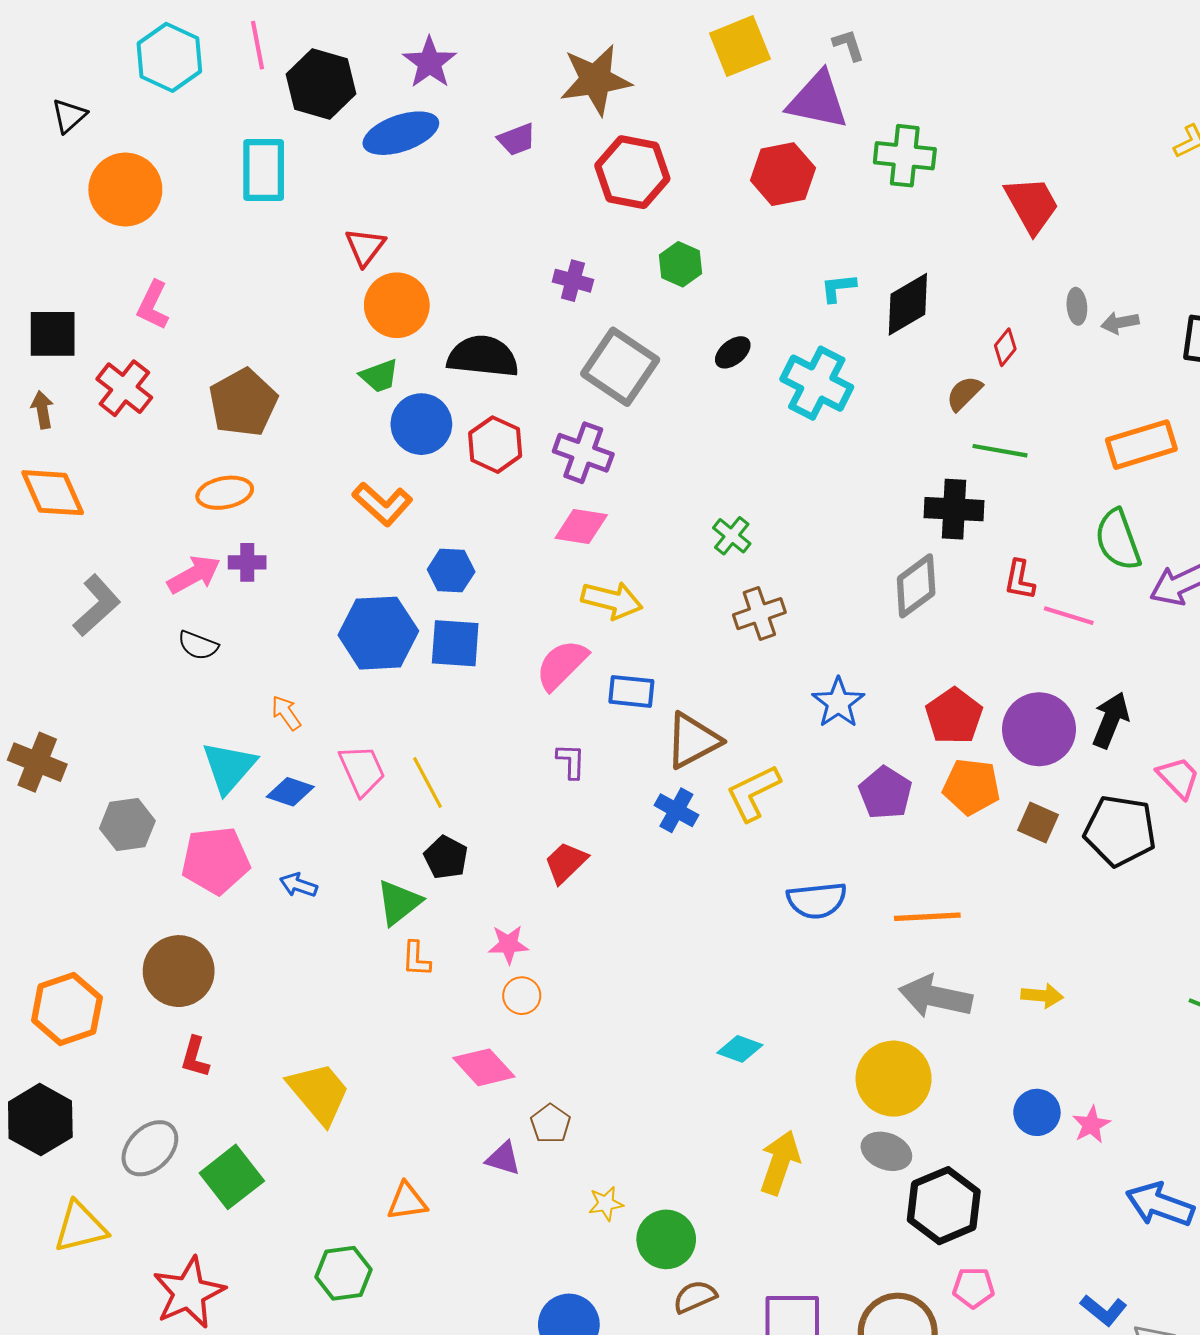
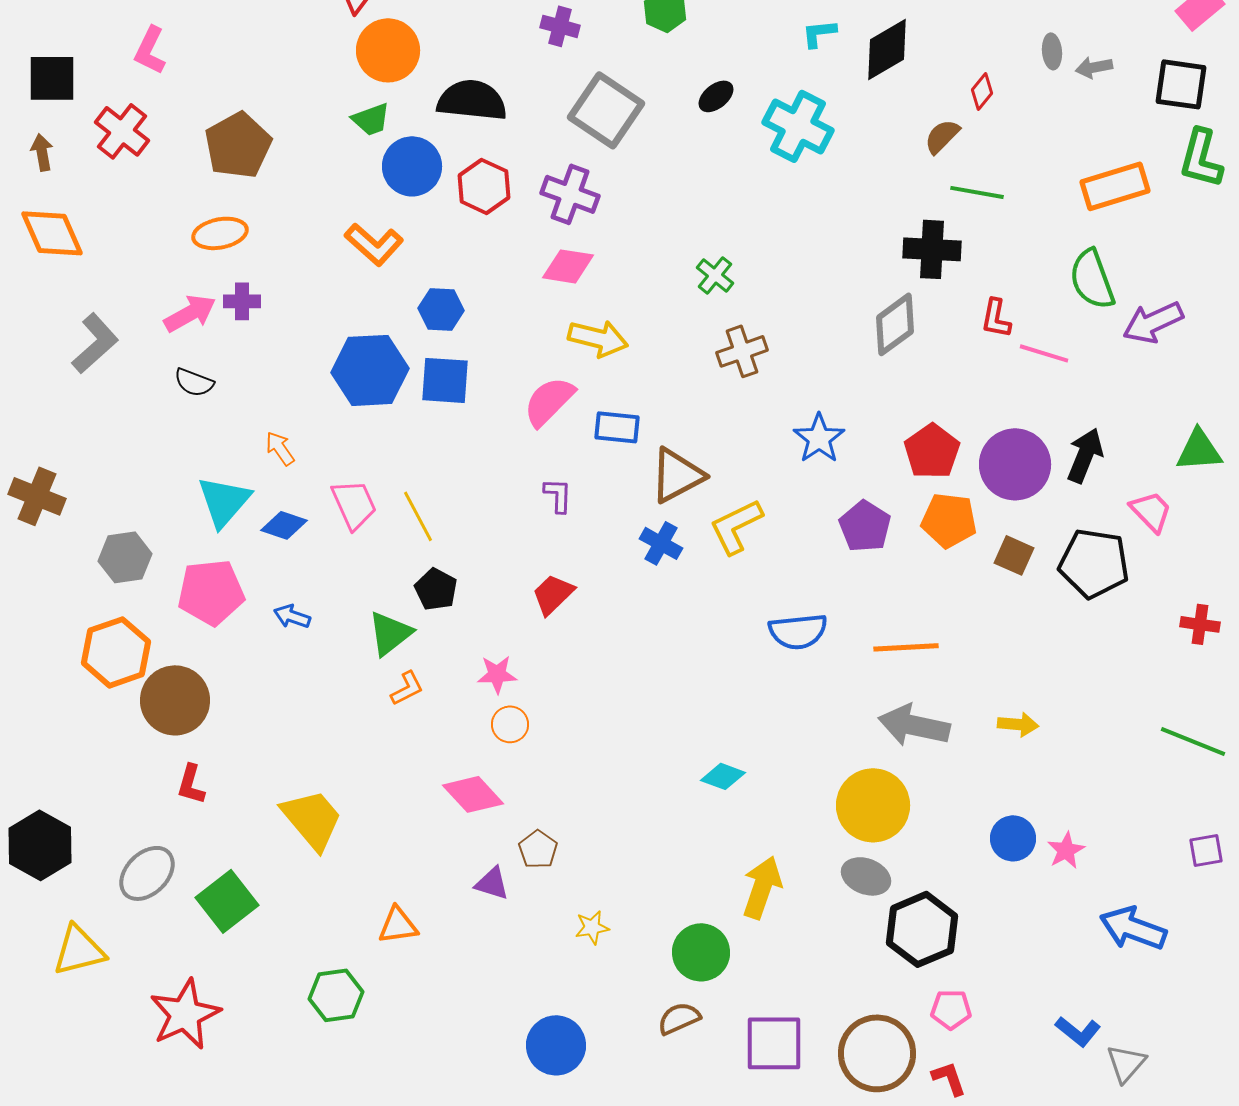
orange L-shape: (416, 959) -> (407, 688), turned -120
orange hexagon: (67, 1009) -> (116, 652), moved
green circle: (666, 1239) -> (701, 952), moved

